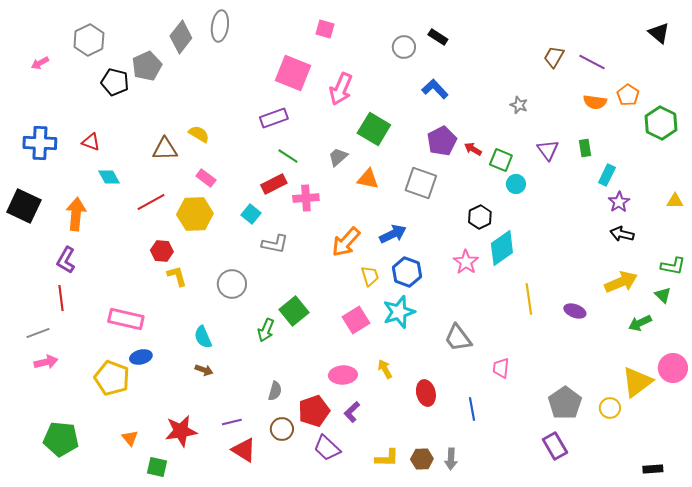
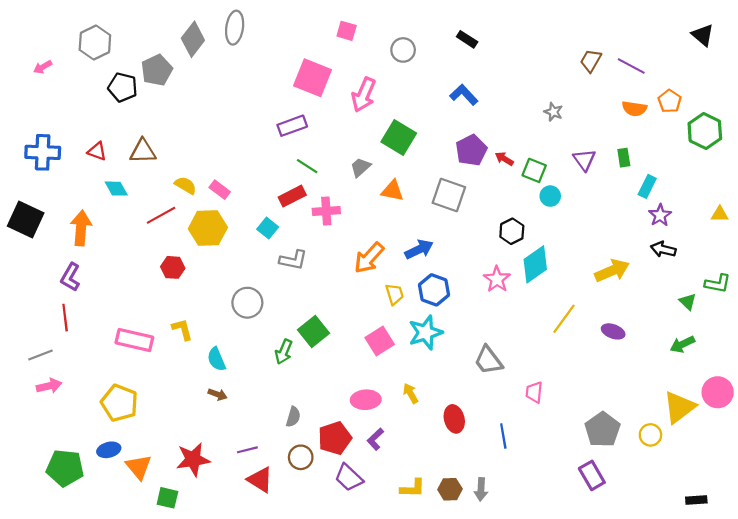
gray circle: (404, 47) -> (403, 50), moved
yellow semicircle: (199, 134) -> (186, 185), moved
brown triangle: (165, 149) -> (143, 151), moved
yellow L-shape: (177, 276) -> (182, 329), moved
yellow arrow: (621, 282) -> (612, 271), moved
green triangle: (663, 295) -> (688, 302), moved
yellow line: (529, 299) -> (564, 319), turned 44
blue ellipse: (141, 357) -> (109, 450), moved
orange triangle: (130, 438) -> (139, 467), size x1.5

